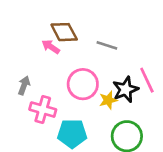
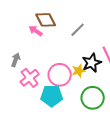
gray line: (107, 45) -> (78, 30), turned -63
pink circle: (83, 84) -> (60, 75), moved
pink cross: (43, 110) -> (30, 78), turned 36

